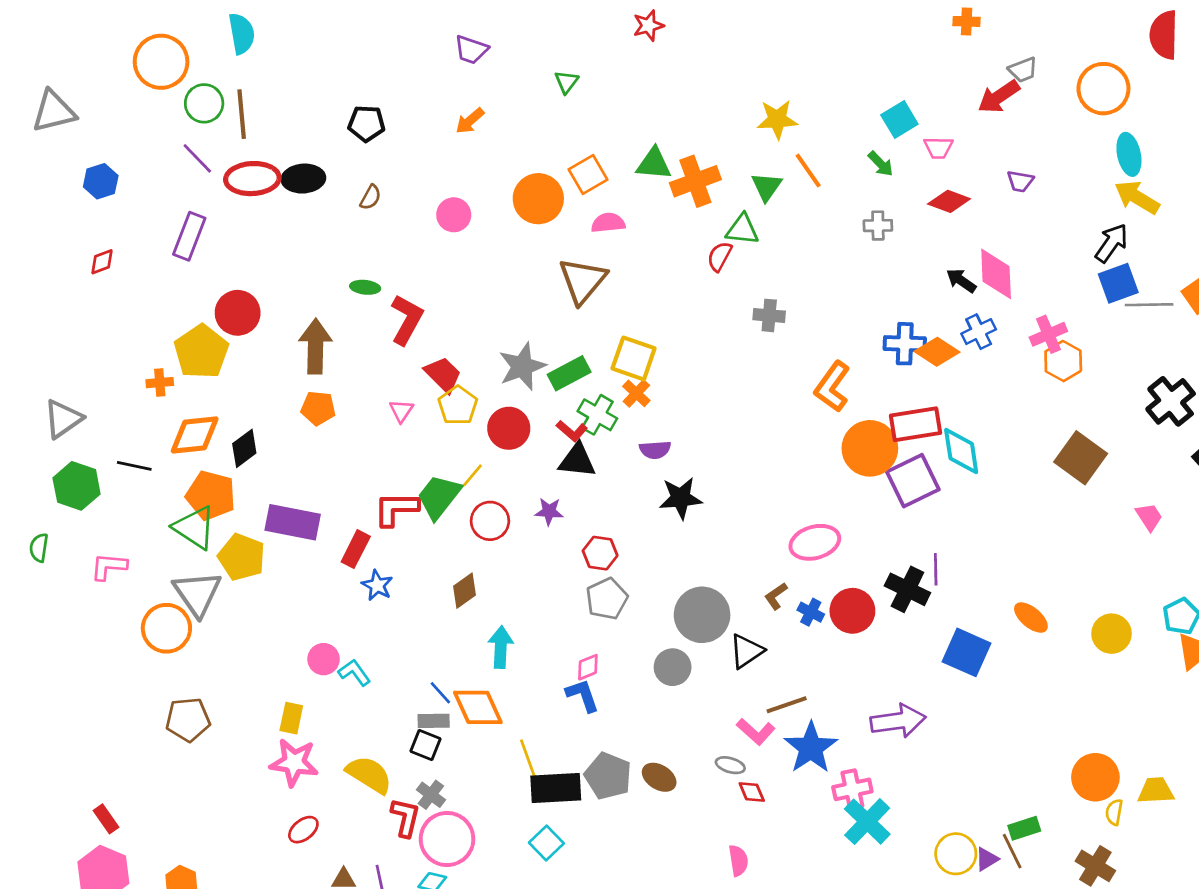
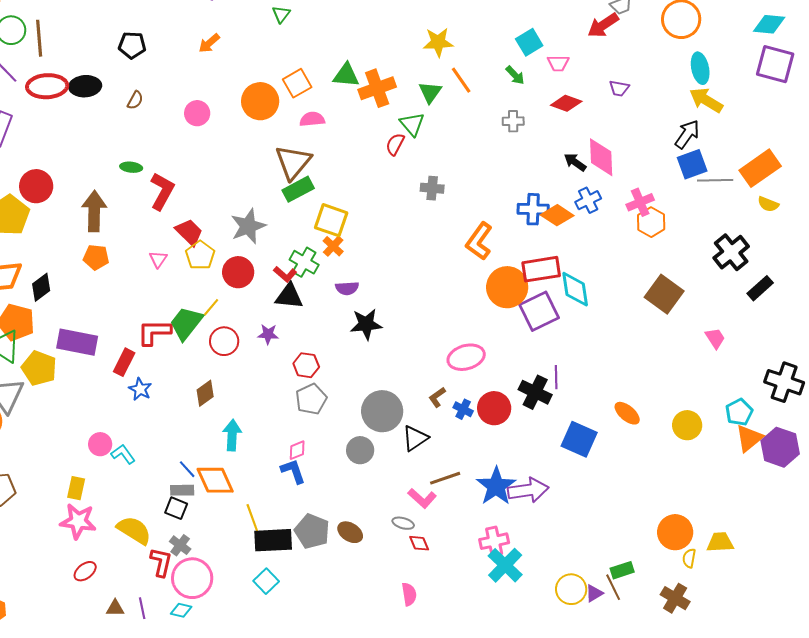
green triangle: (742, 230) -> (412, 124), turned 44
green rectangle: (569, 373) -> (298, 189), moved
blue star: (811, 748) -> (496, 486), moved

